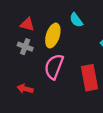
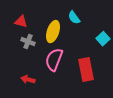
red triangle: (27, 24) -> (21, 22), moved

